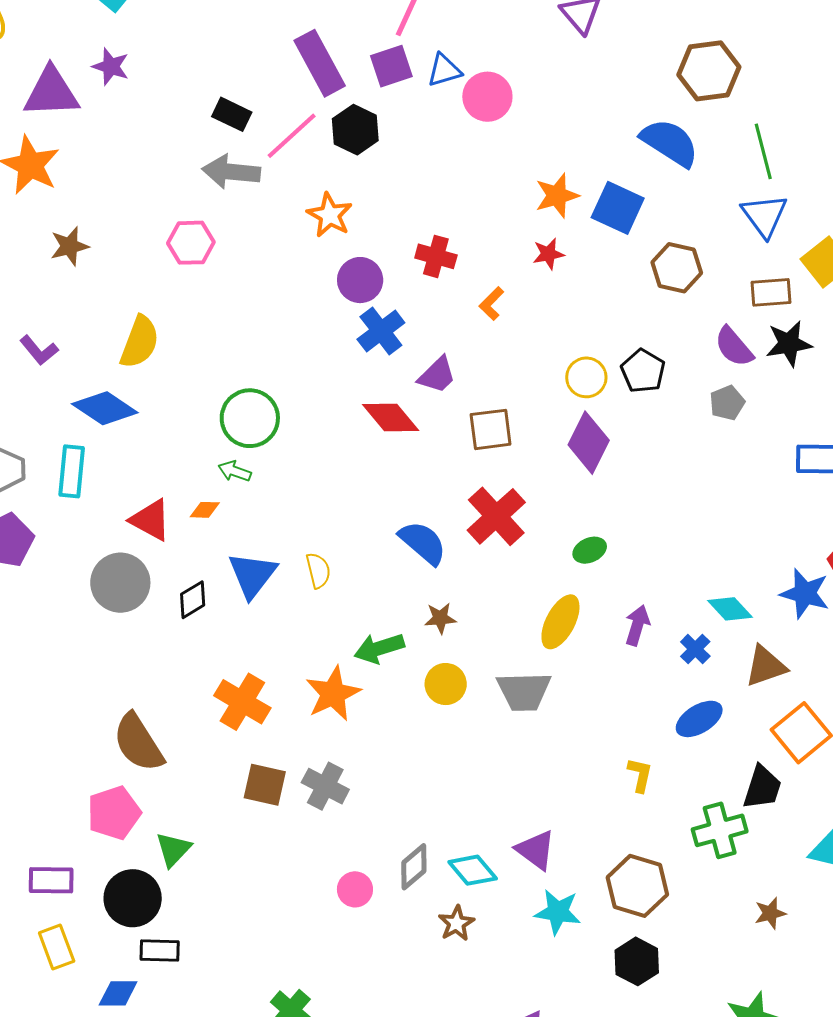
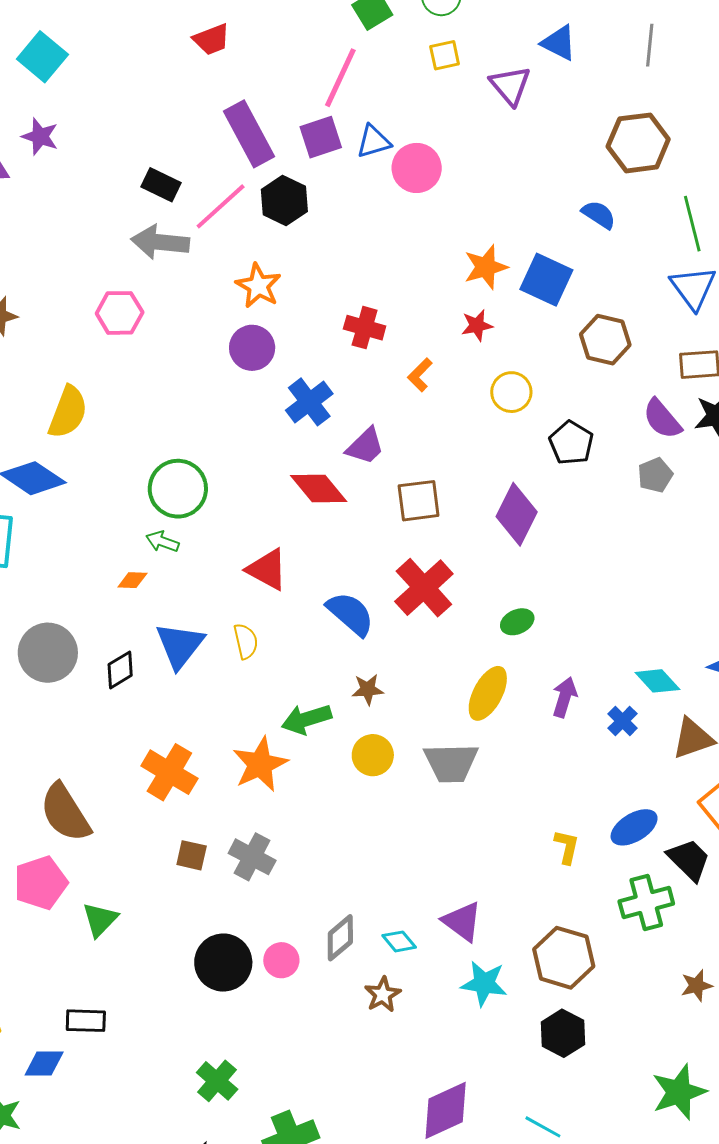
blue semicircle: (670, 143) -> (599, 215), size x0.6
purple circle: (360, 280) -> (252, 348), moved
yellow circle: (586, 377) -> (511, 392), moved
red triangle: (151, 520) -> (267, 569), moved
blue ellipse: (699, 719) -> (634, 827), moved
brown square: (265, 785) -> (192, 855), size x0.7
black trapezoid: (762, 787) -> (689, 860), turned -63
cyan diamond: (473, 870) -> (399, 941), size x0.7
black circle: (133, 898) -> (223, 963), moved

